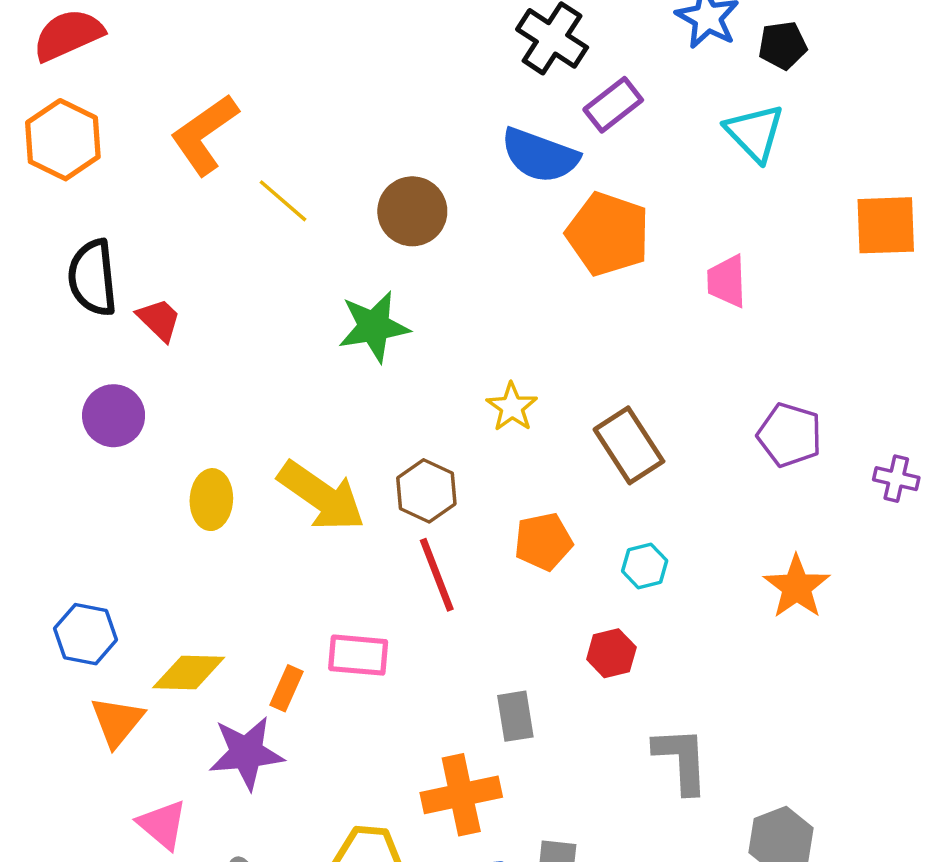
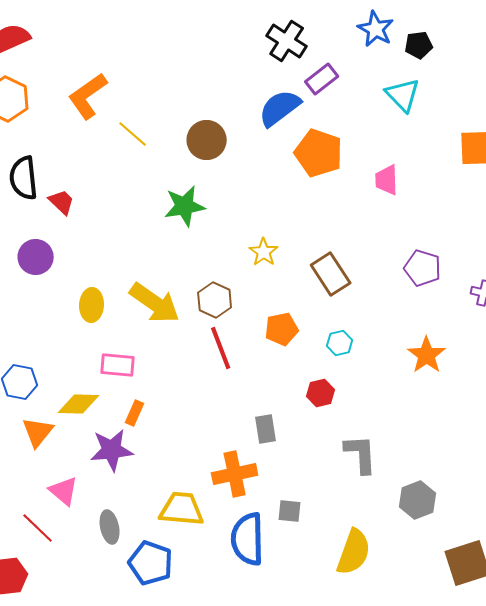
blue semicircle: (540, 155) -> (280, 108), turned 123
pink rectangle: (358, 655) -> (118, 365), moved

